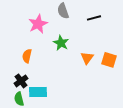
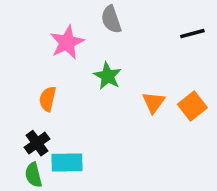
black line: (94, 18) -> (192, 34), moved
orange square: (109, 60) -> (192, 106), turned 35

